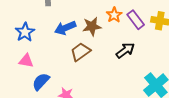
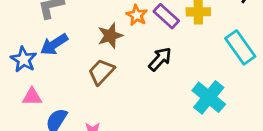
blue arrow: (65, 28) -> (54, 44), moved

